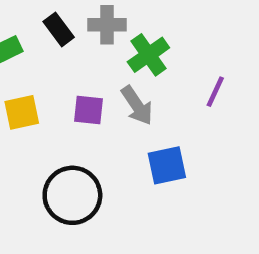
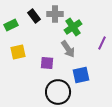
purple square: (89, 110) -> (47, 63), moved
black circle: (72, 195) -> (58, 92), moved

